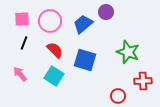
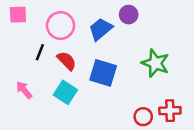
pink square: (22, 19) -> (18, 15), moved
black line: (24, 43) -> (40, 52), moved
red cross: (143, 81) -> (170, 111), moved

